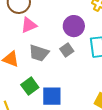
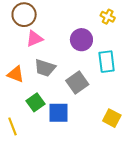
gray square: (67, 50) -> (77, 83), moved, size x1.5

